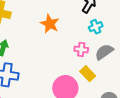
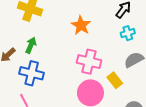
pink cross: (81, 49) -> (89, 62), moved, size x1.6

